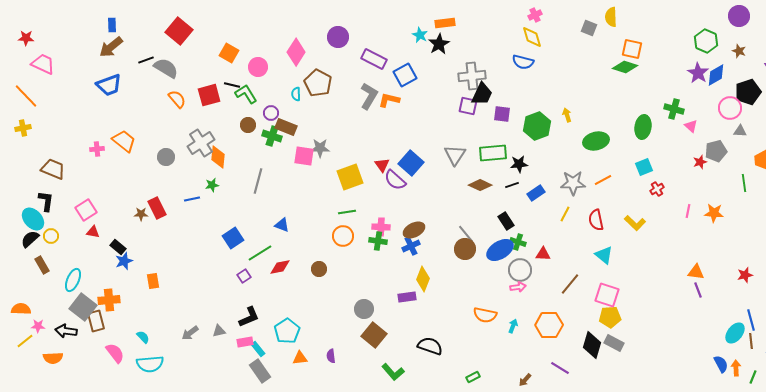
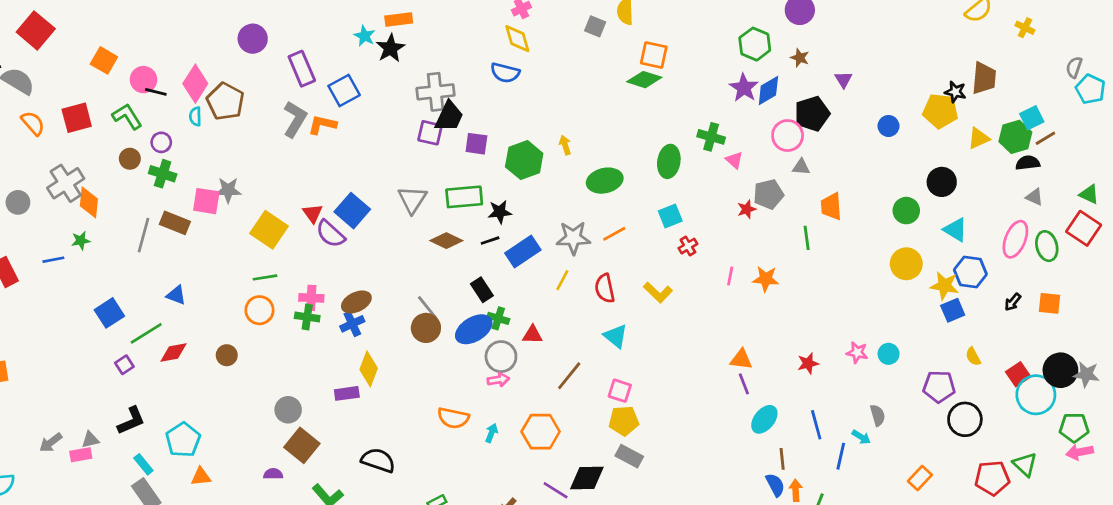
pink diamond: (296, 52) -> (195, 84), moved
purple rectangle: (374, 59) -> (302, 69), turned 40
black line: (232, 85) -> (156, 92), moved
brown rectangle: (286, 127) -> (175, 223), moved
yellow square: (350, 177) -> (269, 230), turned -36
blue rectangle: (536, 193) -> (523, 252), size x1.4
pink square: (607, 295) -> (620, 391), size x0.7
cyan ellipse: (735, 333) -> (764, 419), moved
brown line: (751, 341) -> (782, 459), moved
pink rectangle: (245, 342) -> (81, 455), moved
black diamond: (592, 345) -> (587, 478), moved, turned 72
purple semicircle: (331, 356) -> (273, 474), moved, turned 96

